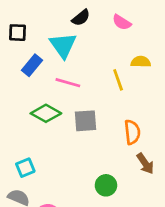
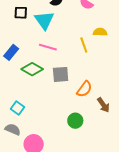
black square: (18, 33) -> (21, 13), moved
blue rectangle: (32, 65) -> (11, 52), moved
orange semicircle: (132, 132) -> (84, 89), moved, turned 42
cyan square: (25, 168) -> (17, 108), turned -32

